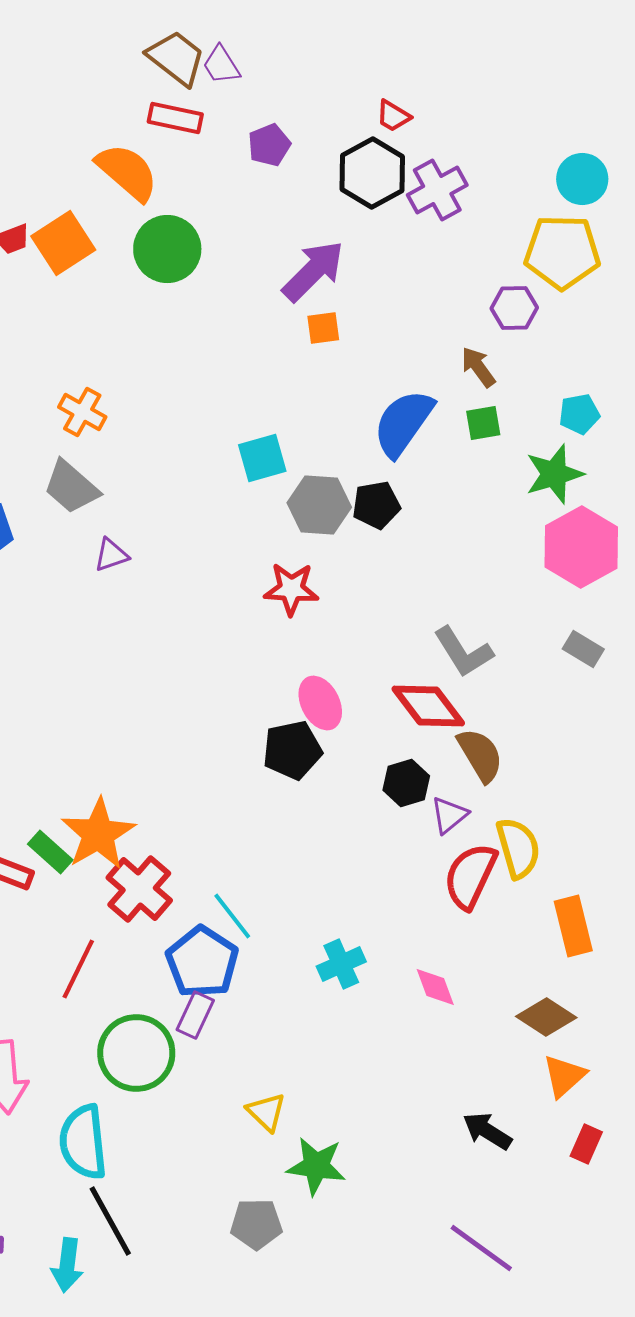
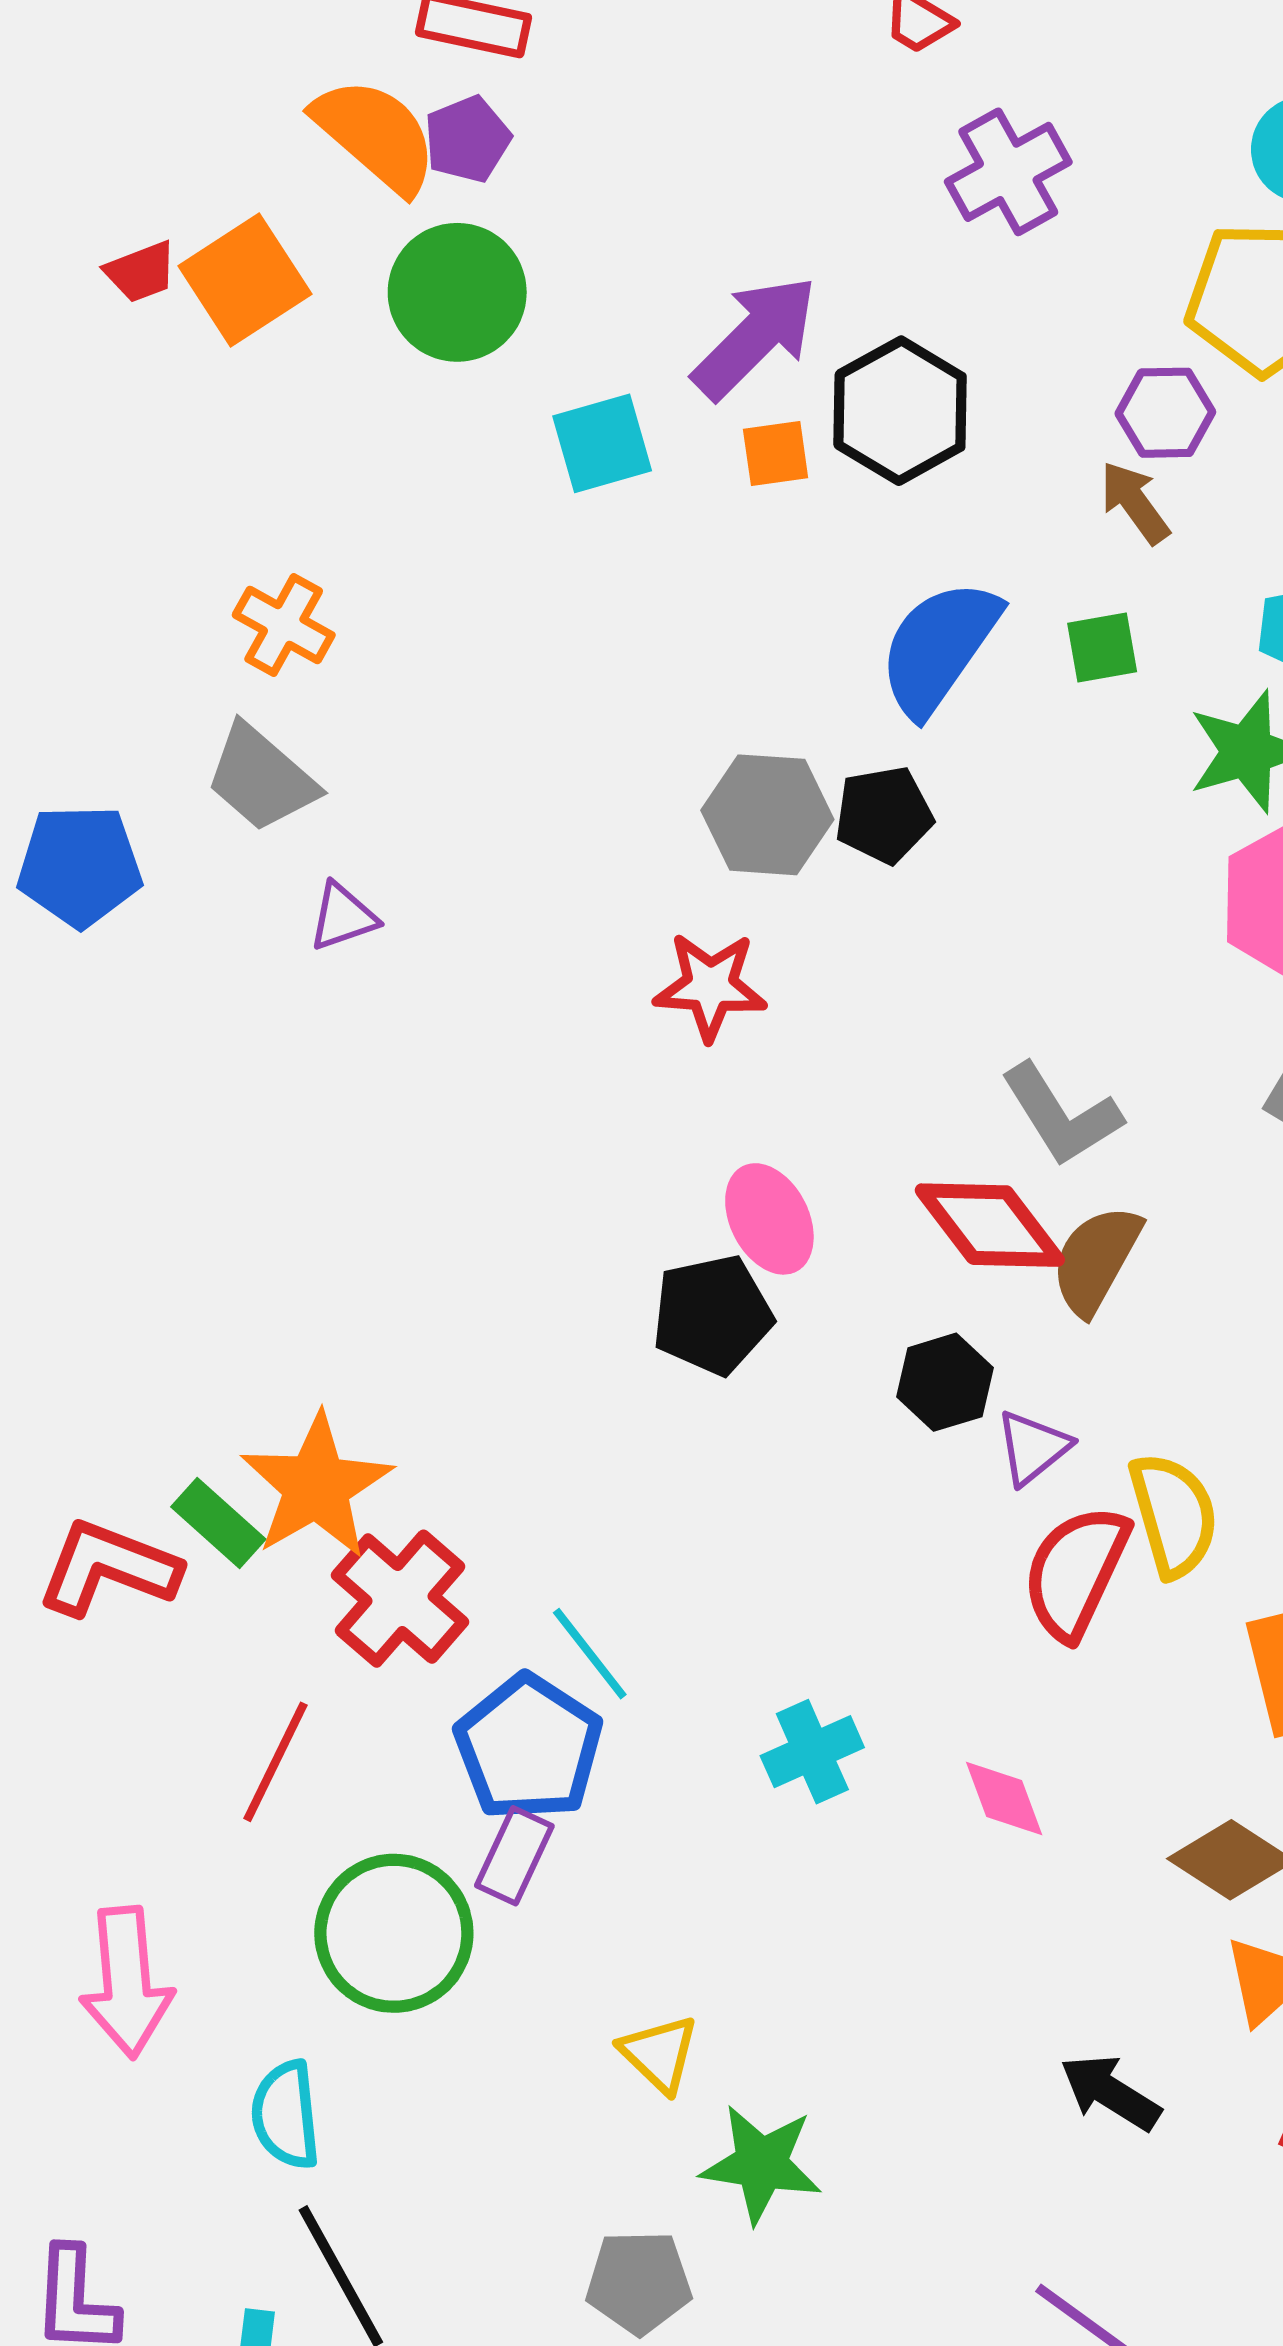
purple pentagon: (269, 145) -> (467, 139), moved
black hexagon: (372, 173) -> (900, 411), moved
brown arrow: (478, 367) -> (1135, 503), moved
cyan square: (262, 458) -> (602, 443), moved
brown semicircle: (480, 755) -> (1096, 1260), moved, turned -120
cyan semicircle: (83, 1142) -> (286, 2115), size x0.7

